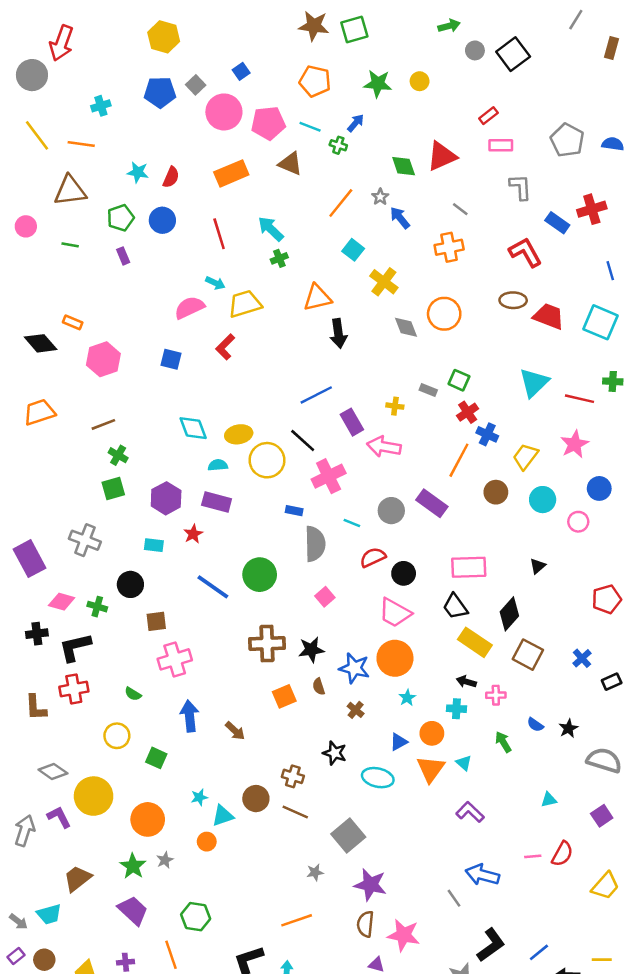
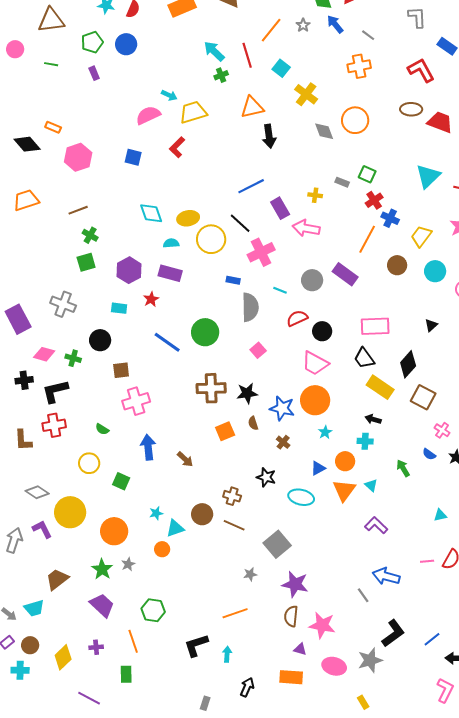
blue arrow: (400, 218) -> (335, 24), moved
red line: (219, 234) -> (247, 55), moved
pink cross: (496, 695) -> (442, 430), moved, turned 35

